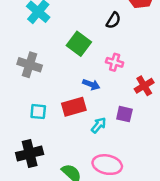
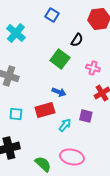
green square: (79, 44) -> (60, 59), moved
pink cross: (115, 62) -> (93, 68), moved

